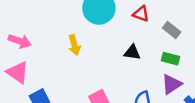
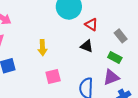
red triangle: (141, 14) -> (91, 24), moved
yellow arrow: (74, 45) -> (42, 48), moved

